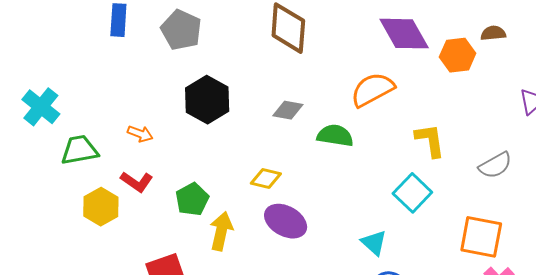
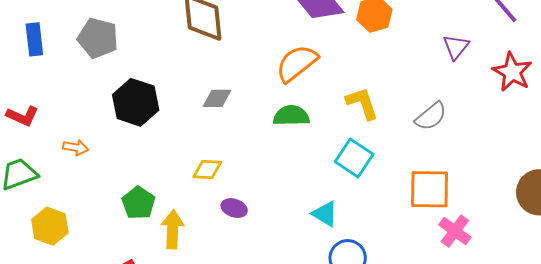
green semicircle: (335, 136) -> (291, 116), moved
red L-shape: (137, 182) -> (22, 116), moved
purple ellipse: (286, 221) -> (234, 208), size x0.6

